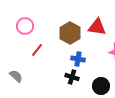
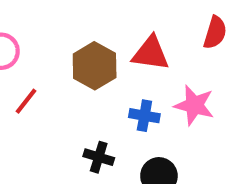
blue cross: (78, 59) -> (144, 116), moved

